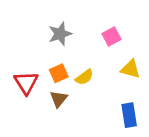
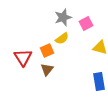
gray star: (60, 34) -> (63, 17), moved
yellow semicircle: (84, 77) -> (62, 38), moved

